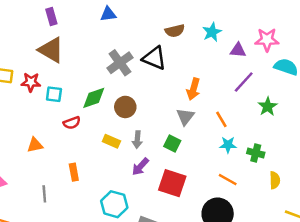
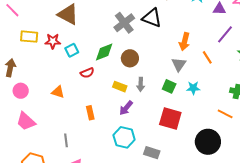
cyan square: (54, 94) -> (72, 50), turned -32
orange line: (221, 119) -> (207, 57), moved
orange triangle: (35, 145) -> (58, 92), turned 32
cyan star: (228, 145) -> (193, 88), moved
purple arrow: (140, 167) -> (126, 108), moved
orange line: (228, 180) -> (225, 114), moved
gray line: (44, 194) -> (66, 140), moved

